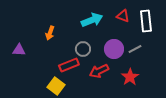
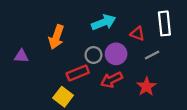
red triangle: (123, 16) -> (137, 34), moved
orange arrow: (50, 33) -> (56, 37), size x1.5
purple circle: (114, 49) -> (116, 54), moved

